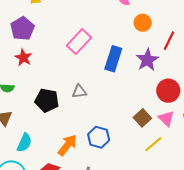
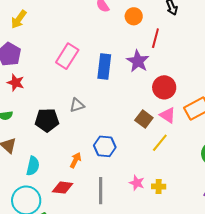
orange circle: (143, 23) -> (134, 16), moved
orange arrow: (67, 145) -> (76, 160), size x0.7

